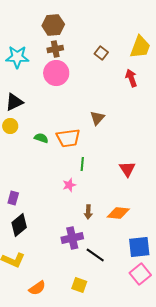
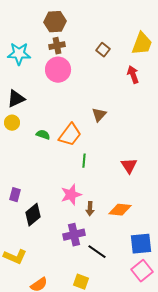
orange trapezoid: (68, 138) -> (70, 135), turned -45
pink star: (69, 185) -> (71, 195), moved, size x1.5
black diamond: (19, 225) -> (33, 215), moved

